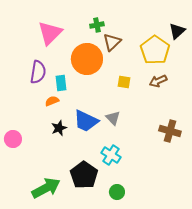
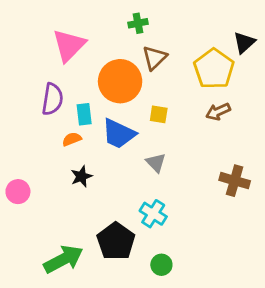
green cross: (97, 25) -> (138, 23), moved
yellow square: (124, 82) -> (159, 114), moved
blue trapezoid: (86, 121) -> (119, 134), moved

